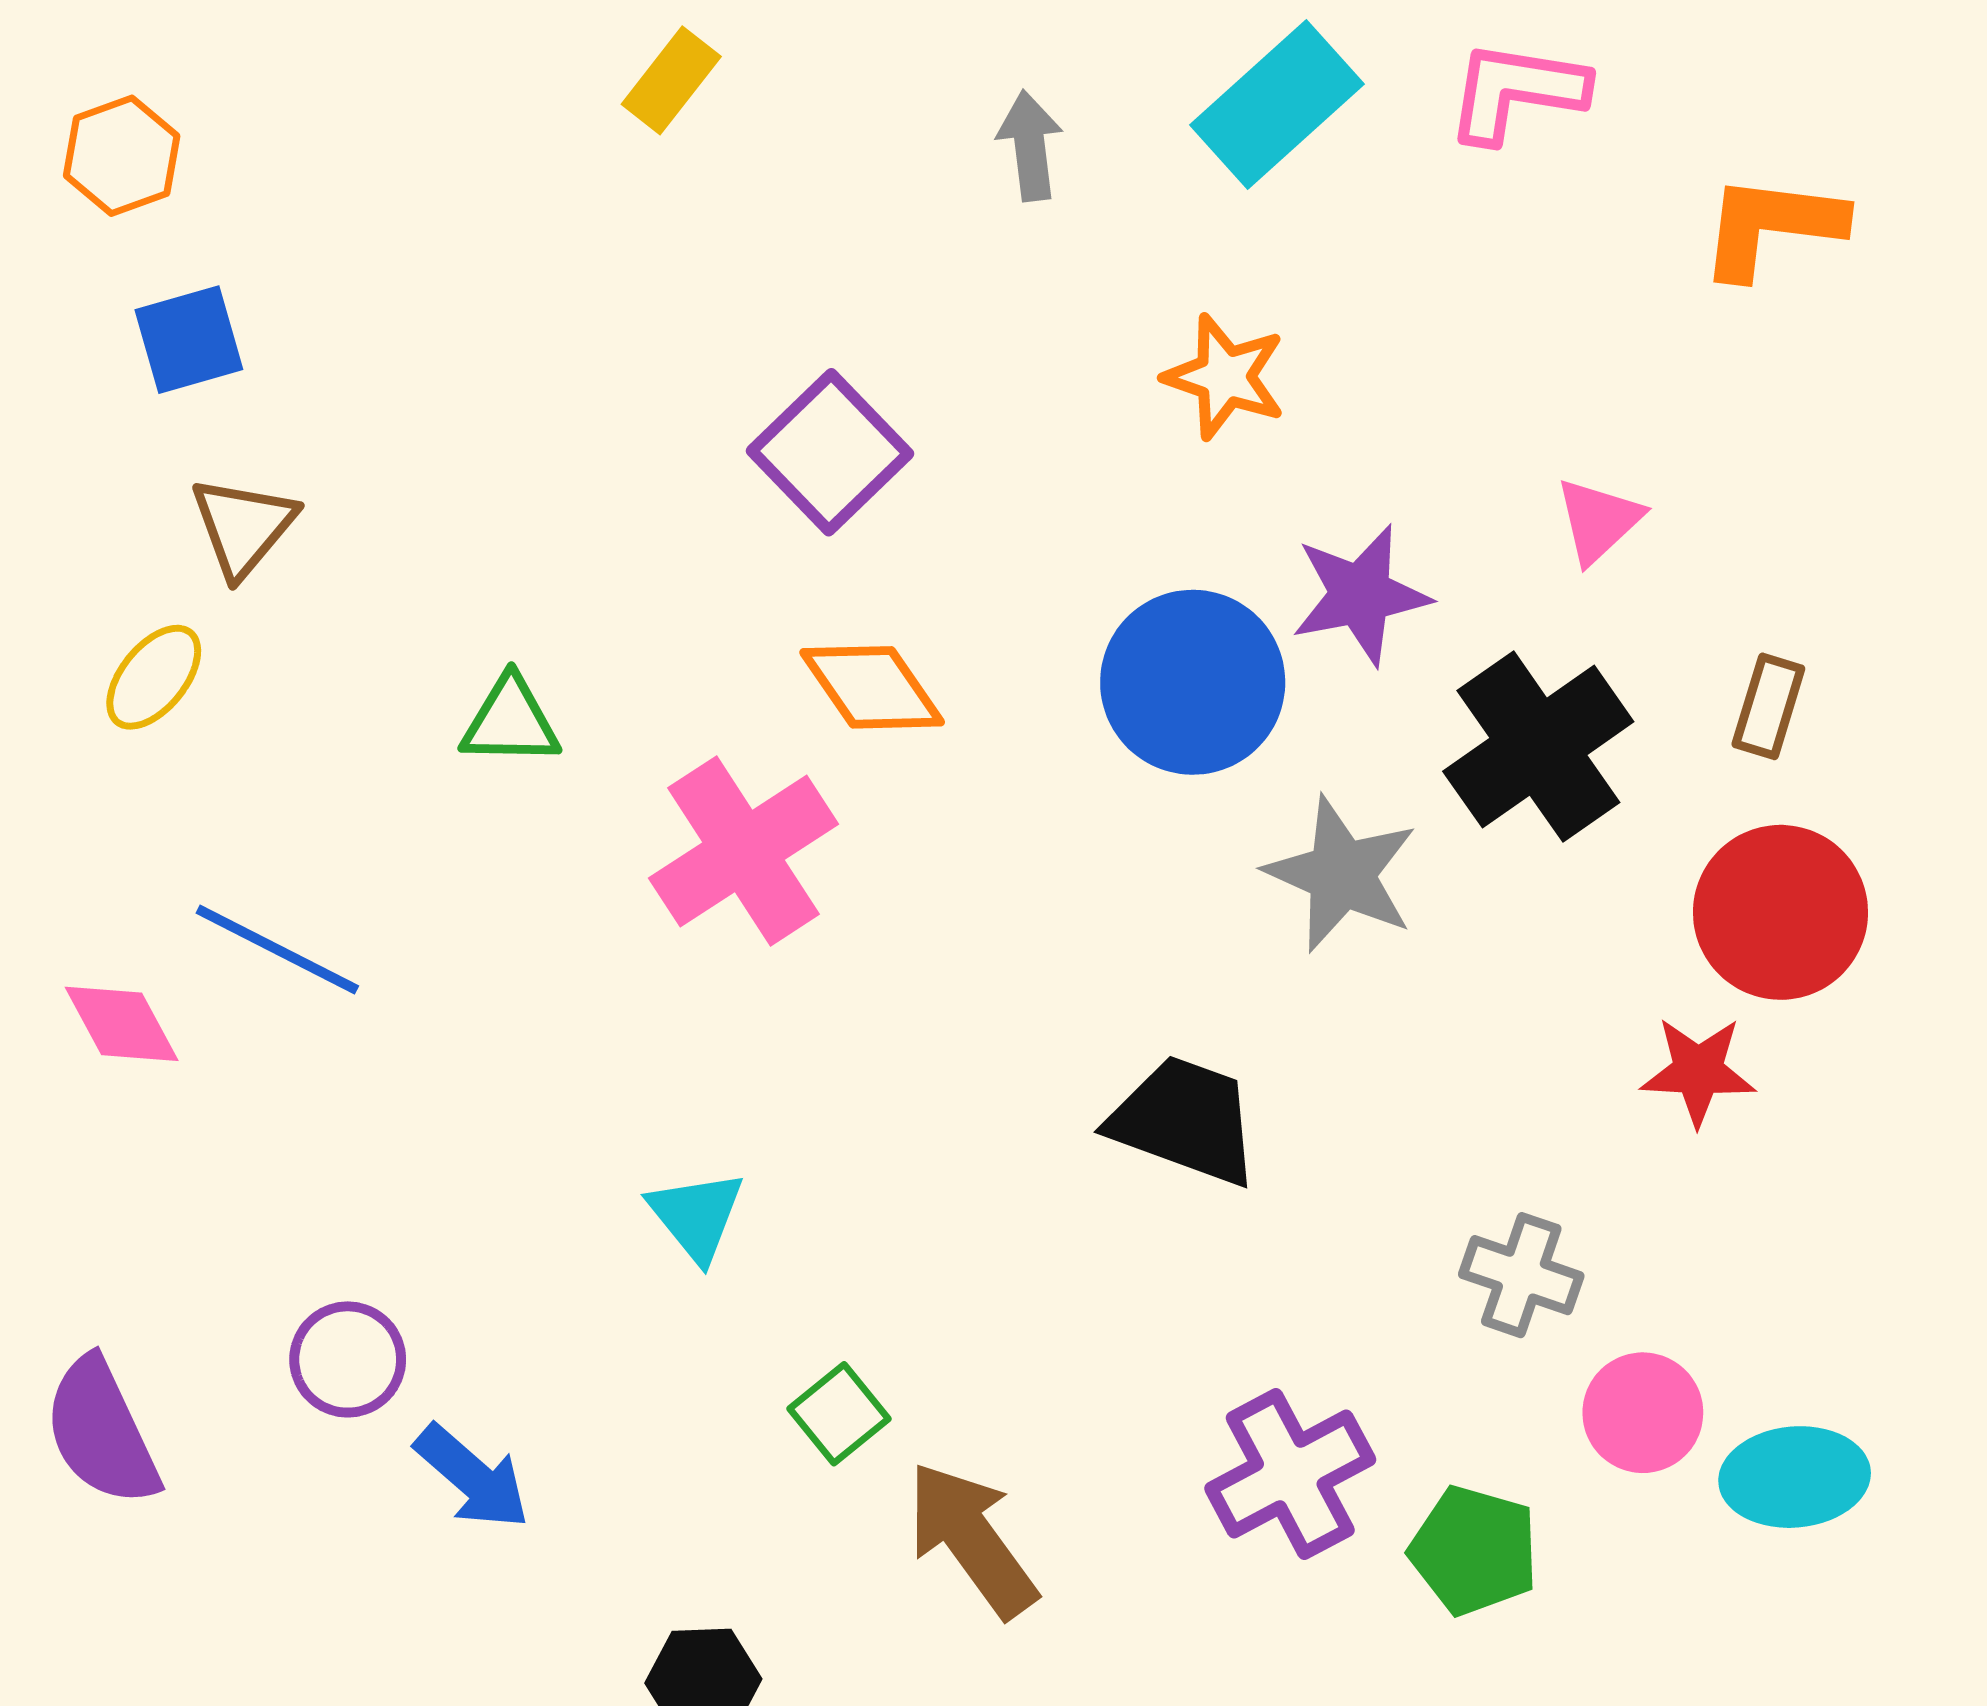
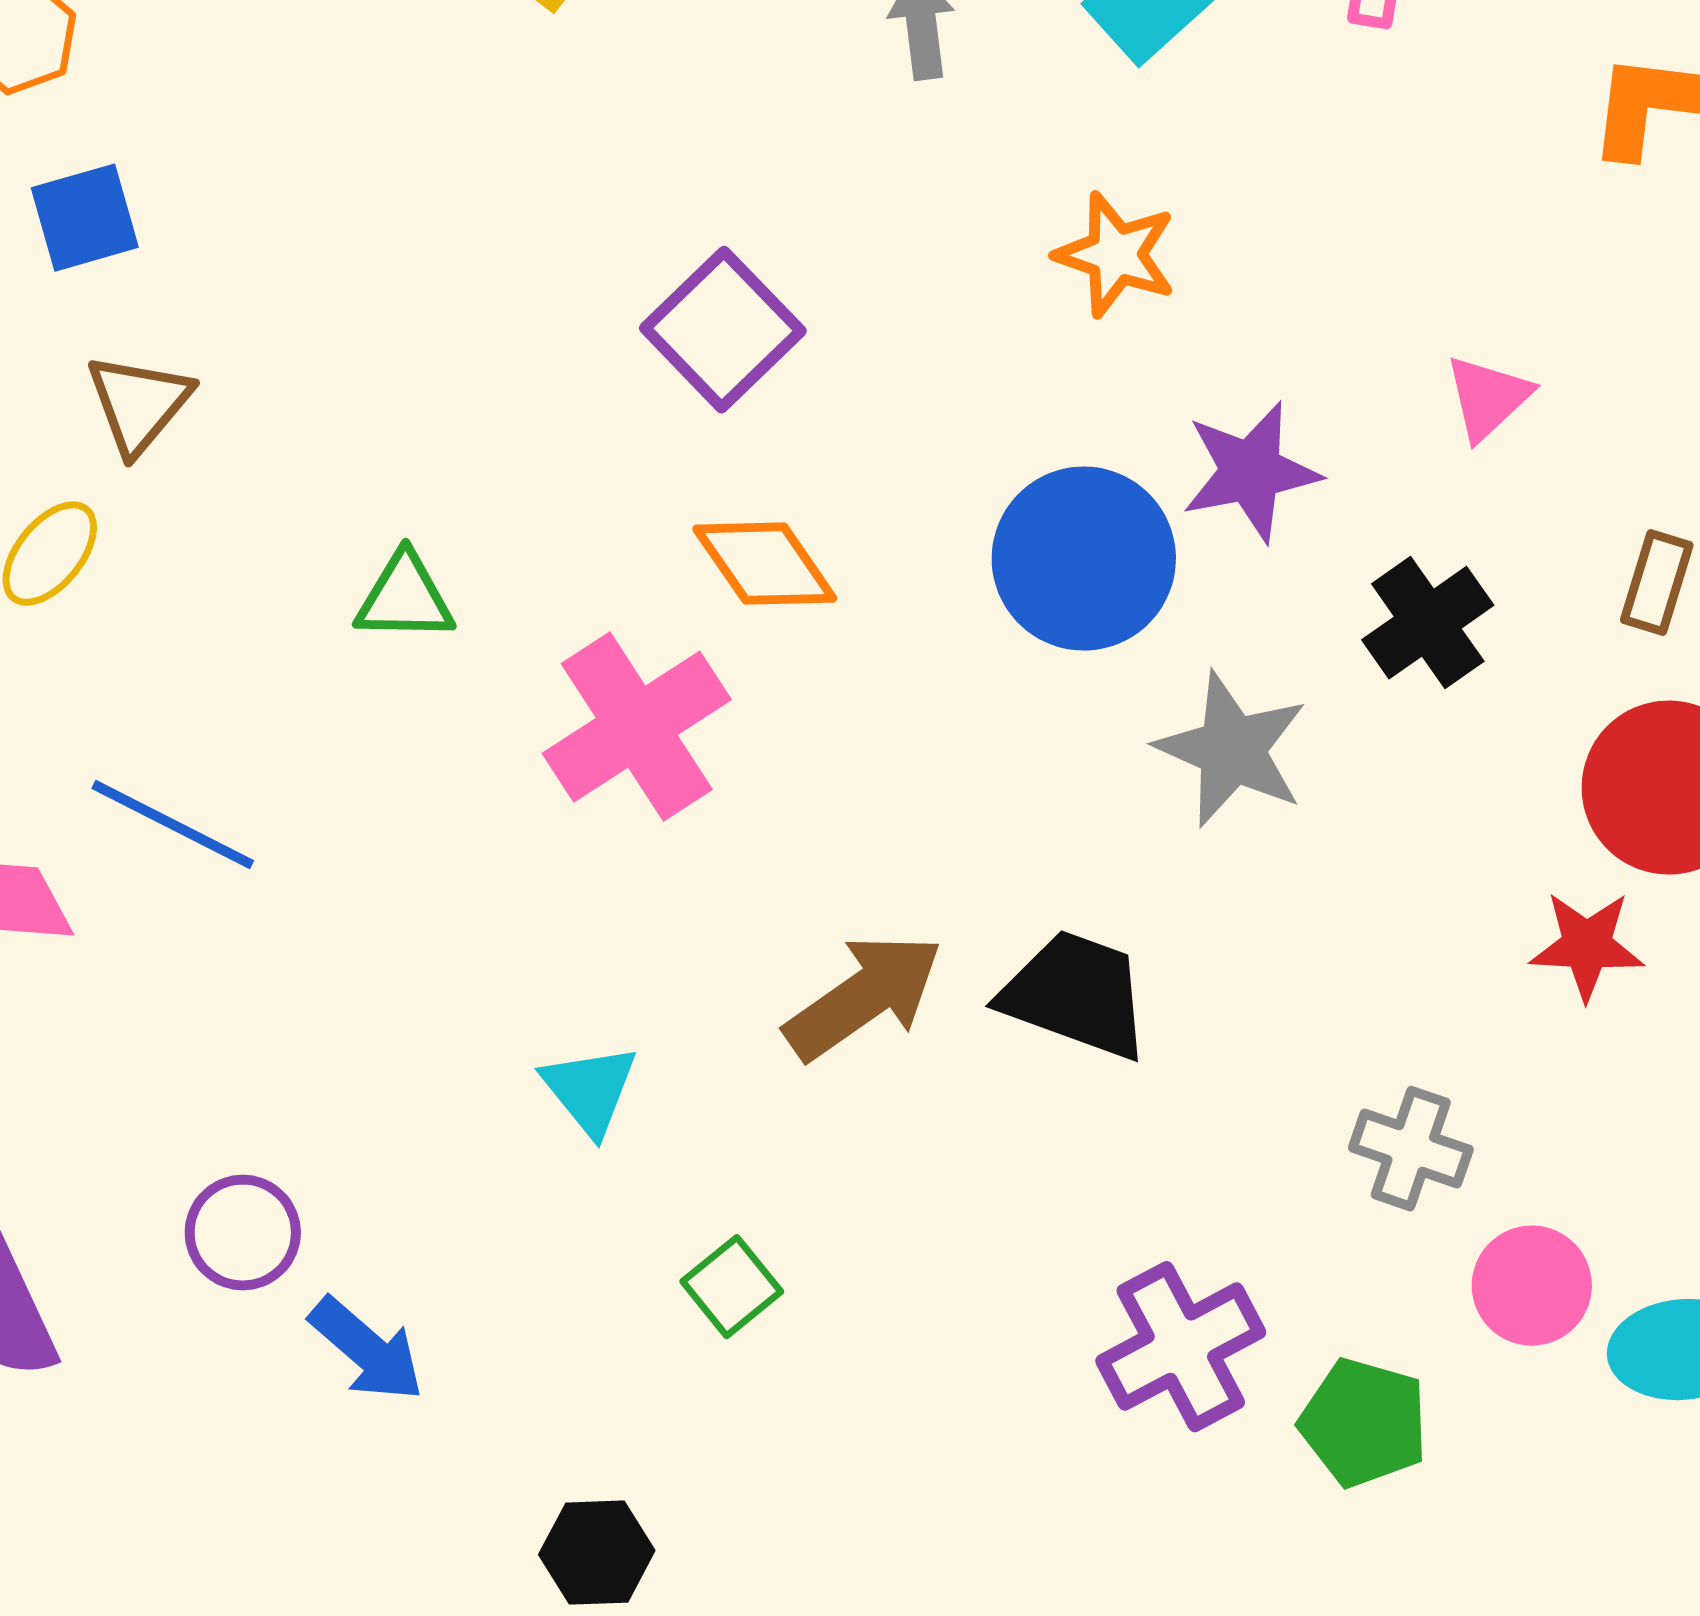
black cross: (1538, 747) -> (1428, 623), size x0.7
brown arrow: (972, 1539) -> (864, 997), moved, turned 91

